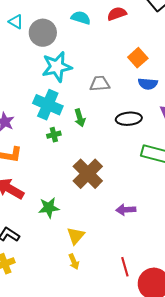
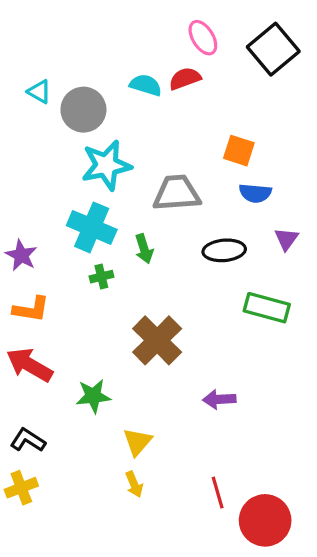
red semicircle: (117, 14) -> (185, 79), moved
orange square: (138, 58) -> (239, 151), turned -30
gray trapezoid: (100, 84) -> (177, 193), size x1.4

